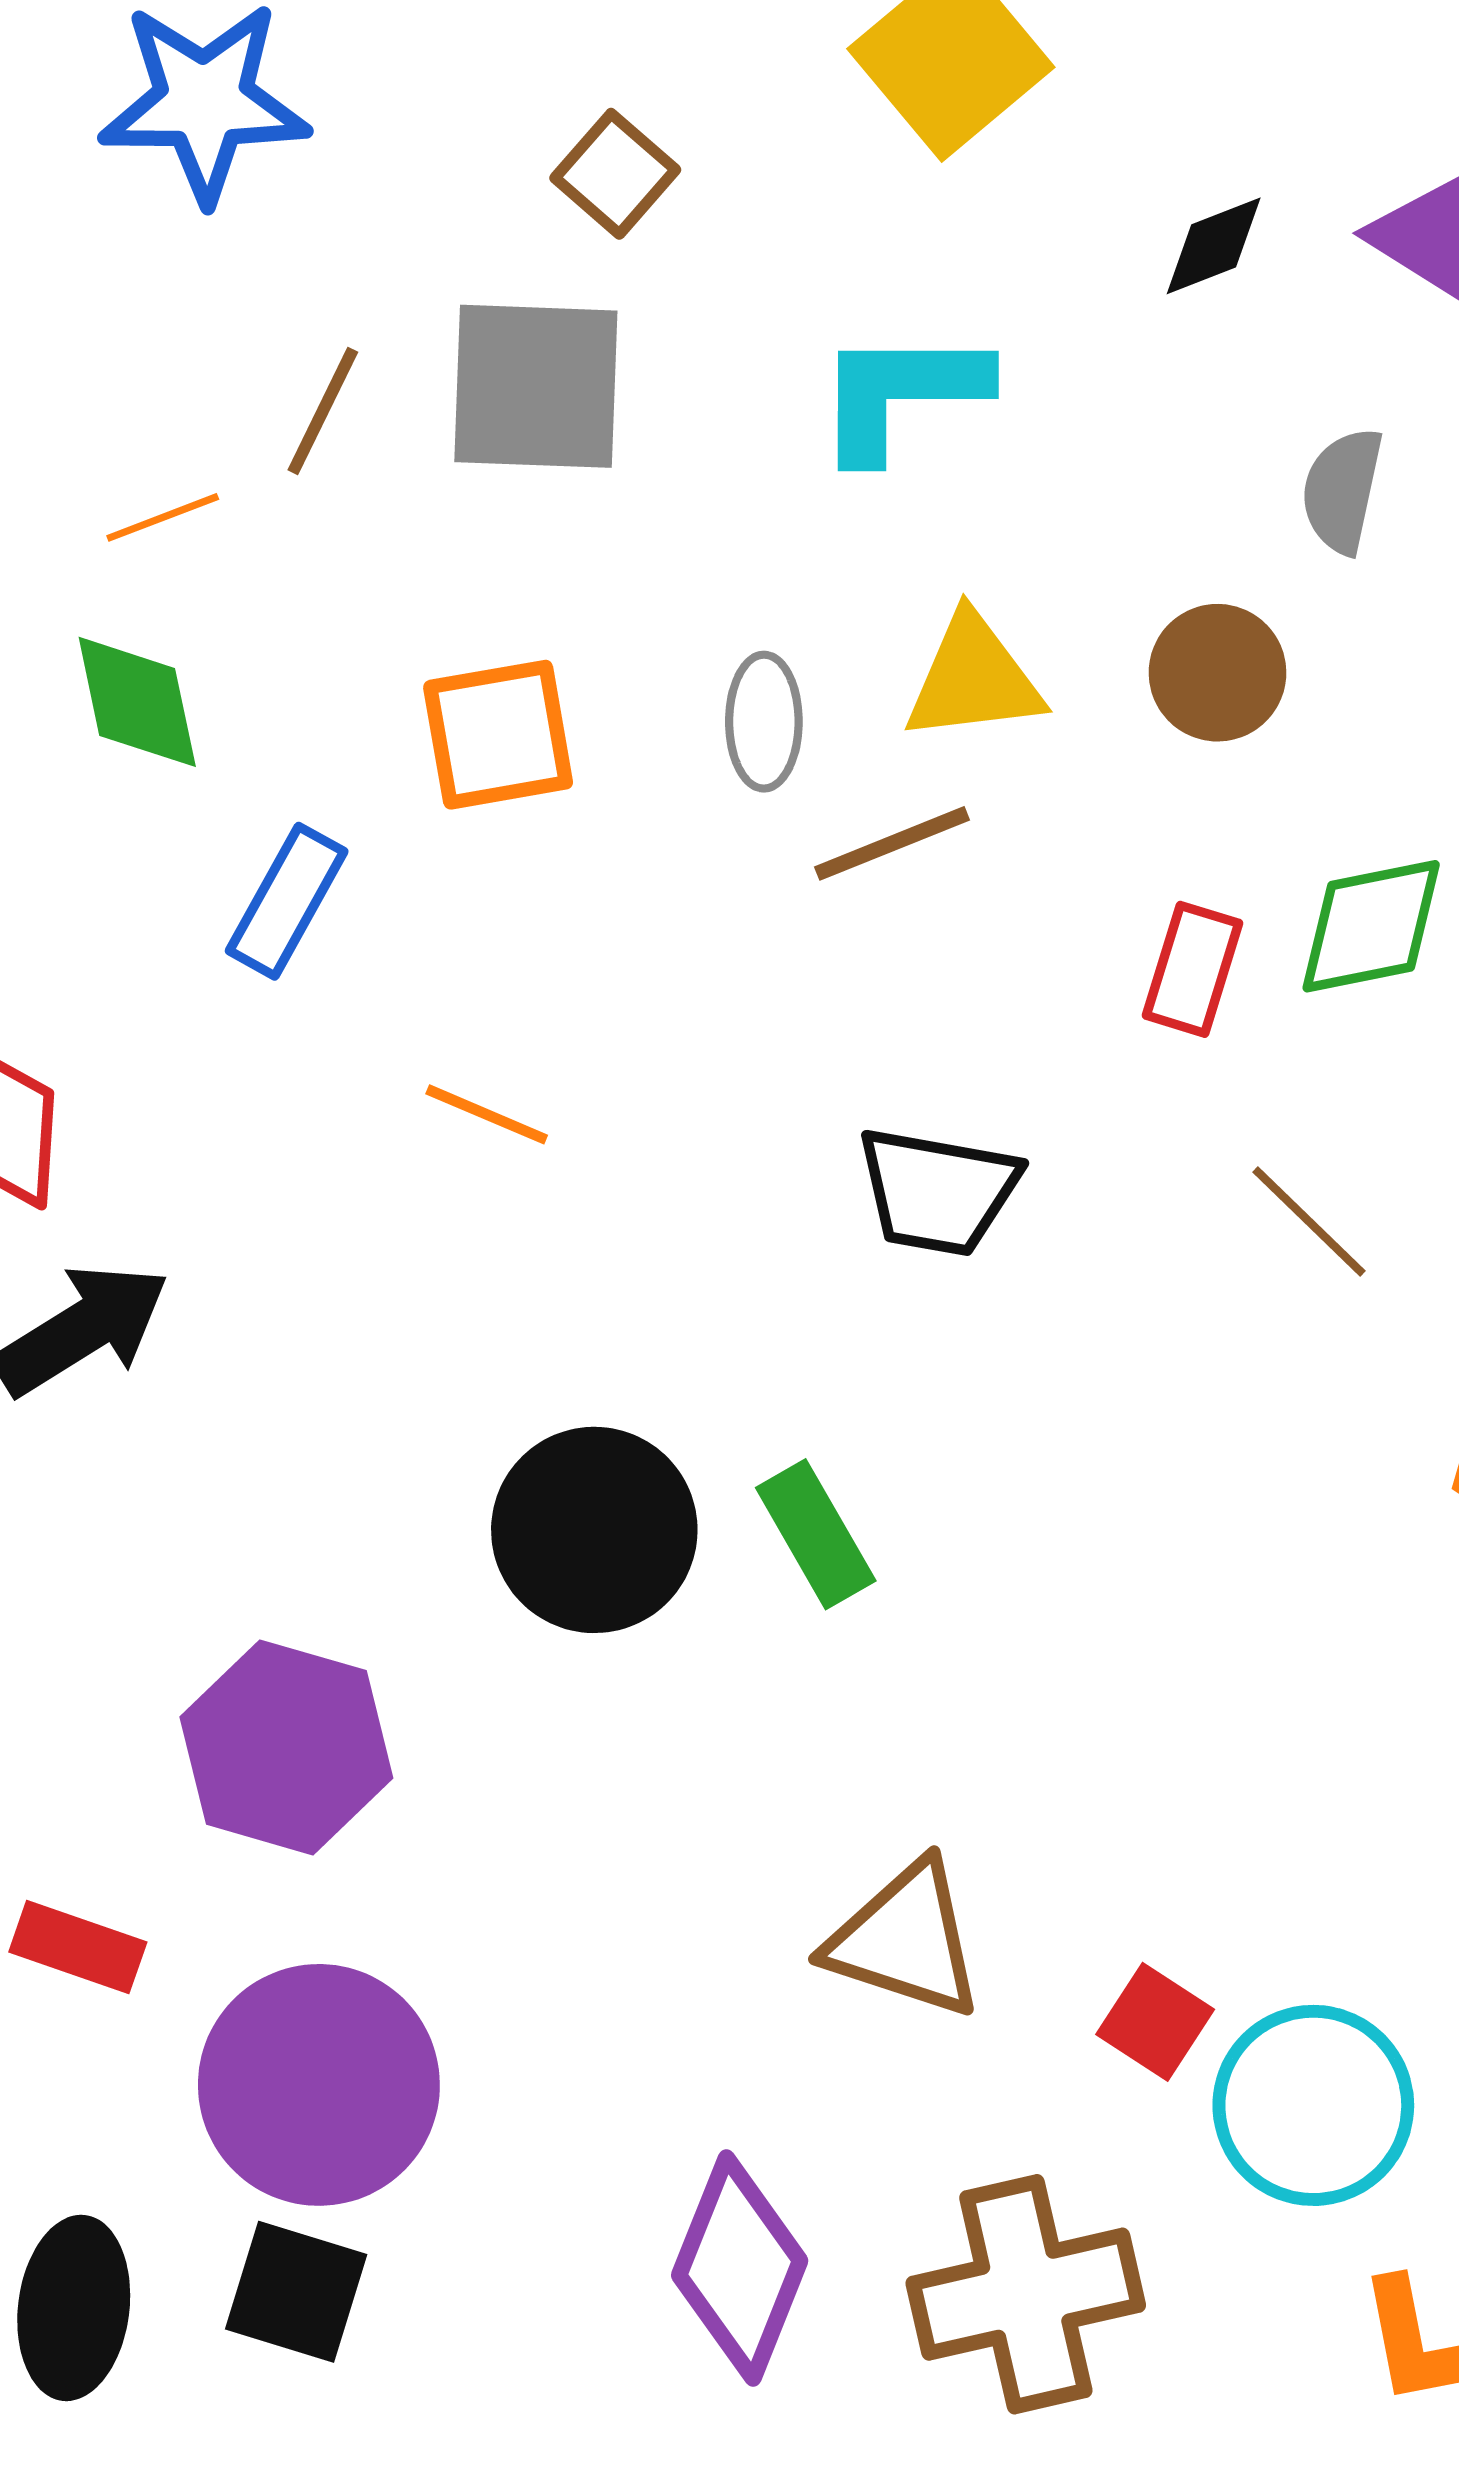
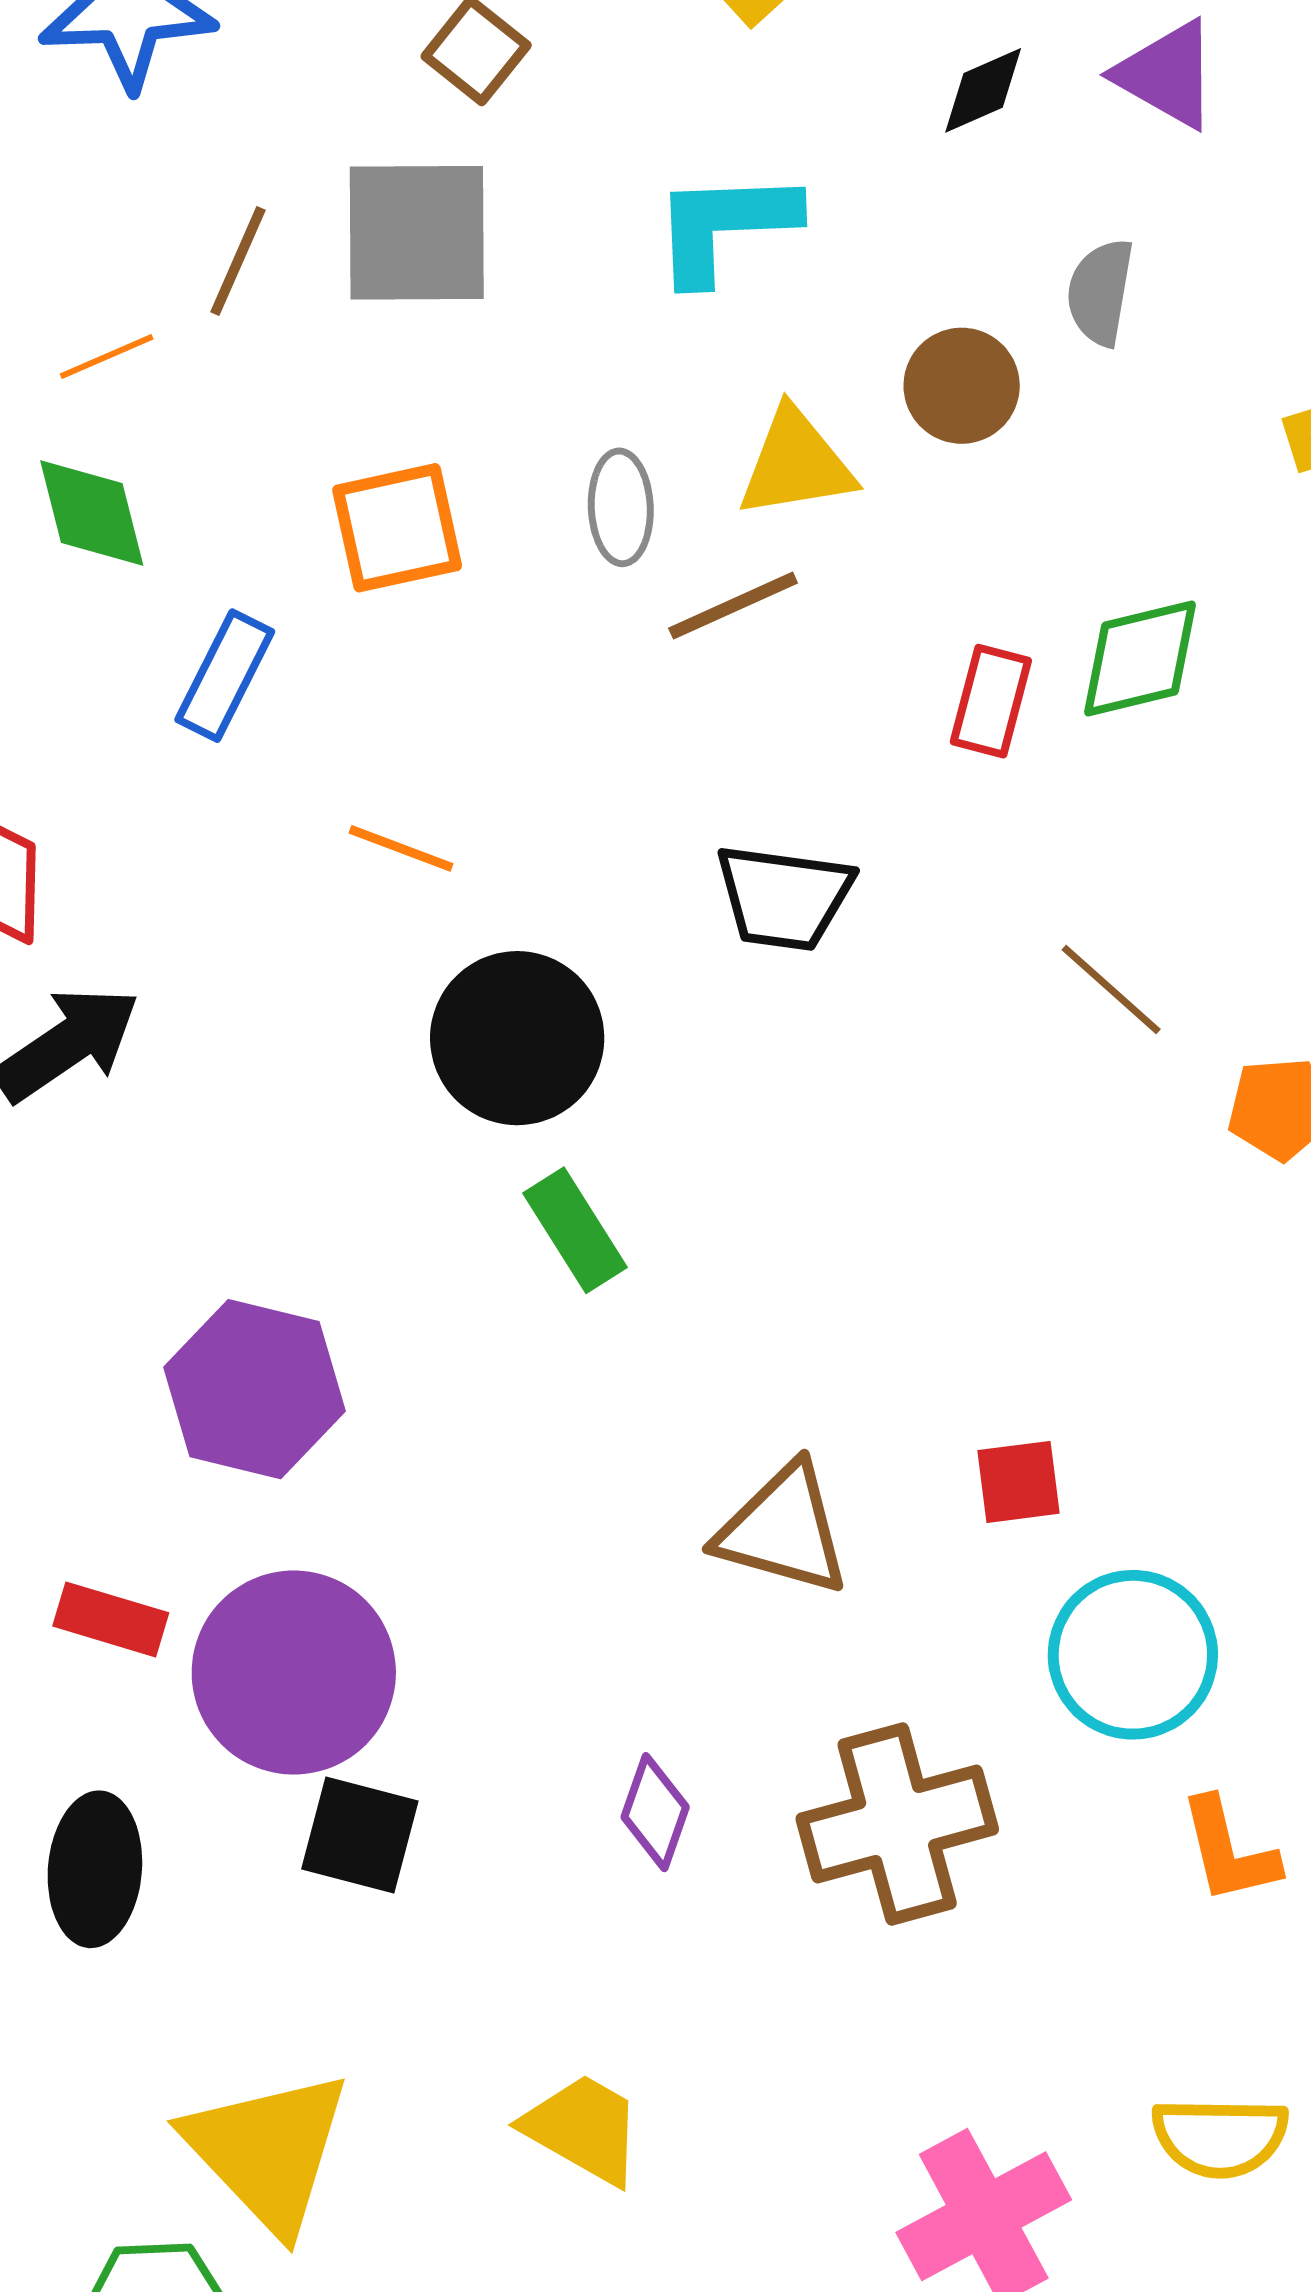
brown circle: (1218, 673) -> (962, 386), moved
brown line: (1309, 1221) -> (1111, 990), moved
black circle: (594, 1530) -> (517, 1038), moved
green rectangle: (816, 1534) -> (575, 1230), moved
red rectangle: (78, 1947) -> (111, 1619), moved
red square: (1155, 2022) -> (1018, 1482), moved, turned -38
purple diamond: (740, 2268) -> (655, 1812), size x0.6
black square: (296, 2292) -> (360, 1835), moved

